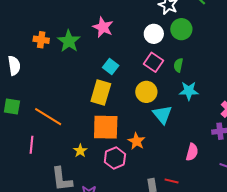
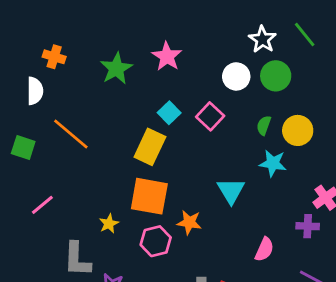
orange cross: (41, 40) -> (54, 57), moved
pink square: (154, 62) -> (210, 116), moved
yellow circle: (146, 92) -> (298, 130), moved
orange line: (48, 117) -> (71, 134), moved
orange star: (136, 141) -> (189, 222), turned -30
pink line: (32, 145) -> (42, 205), turned 36

